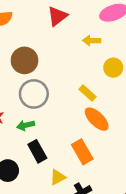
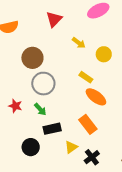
yellow arrow: (92, 41) -> (79, 43), moved, turned -136
green arrow: (26, 125) -> (40, 109), turned -112
black rectangle: (37, 151) -> (52, 129), turned -66

